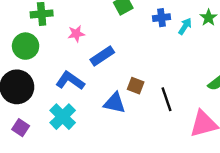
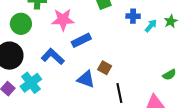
pink star: (76, 34) -> (63, 20), size x1.6
black line: (166, 99) -> (119, 93), moved
cyan cross: (63, 117) -> (31, 83), moved

